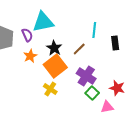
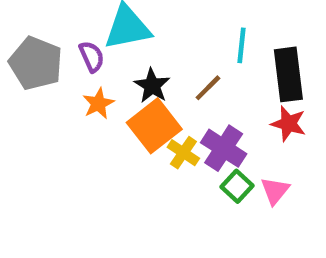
black rectangle: (115, 43) -> (288, 74), size x1.6
red star: (117, 88) -> (288, 124), moved
yellow cross: (50, 89) -> (183, 153), moved
pink triangle: (107, 107) -> (275, 191), moved, turned -40

